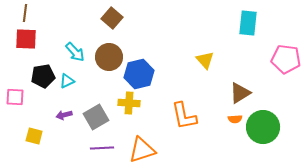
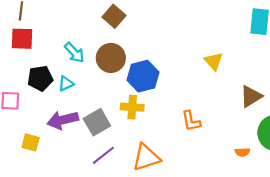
purple arrow: (64, 115) -> (63, 120), size x1.8
orange L-shape: (184, 116) -> (191, 121), size x0.7
orange semicircle: (235, 119) -> (242, 152), moved
purple line: (102, 148) -> (103, 155), turned -35

